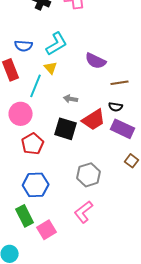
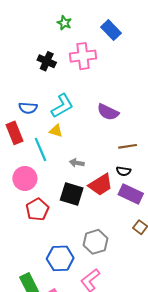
purple semicircle: (96, 61) -> (108, 112), moved
yellow triangle: (51, 68) -> (56, 131), turned -32
cyan line: (36, 86) -> (40, 149), turned -45
blue hexagon: (36, 185) -> (60, 258), moved

